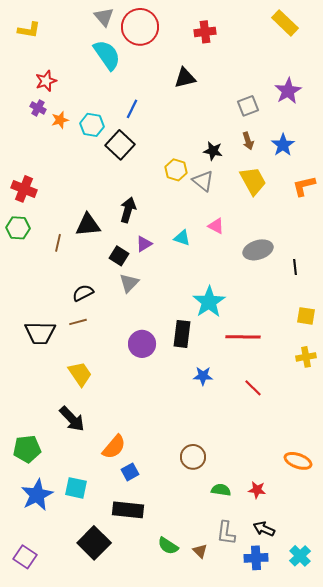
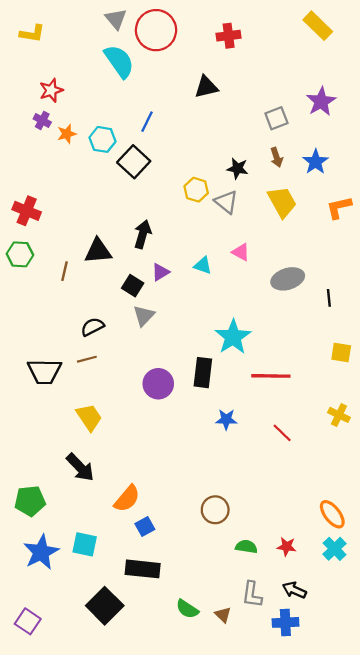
yellow cross: (306, 357) -> (339, 415), moved, turned 36
orange ellipse: (298, 461) -> (332, 514), turned 32
cyan cross: (300, 556) -> (334, 549), moved

